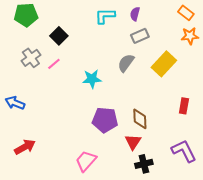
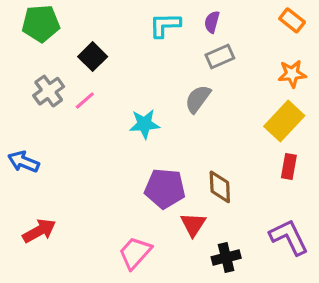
orange star: (190, 36) -> (292, 74), moved
yellow rectangle: (164, 64) -> (284, 121), moved
red triangle: (133, 142) -> (193, 225), moved

